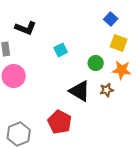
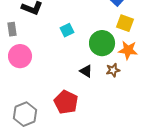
green circle: (96, 63) -> (102, 43), size x1.6
black triangle: (80, 91) -> (86, 71), size x0.6

